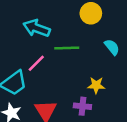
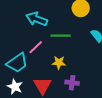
yellow star: (96, 85) -> (59, 63), moved

